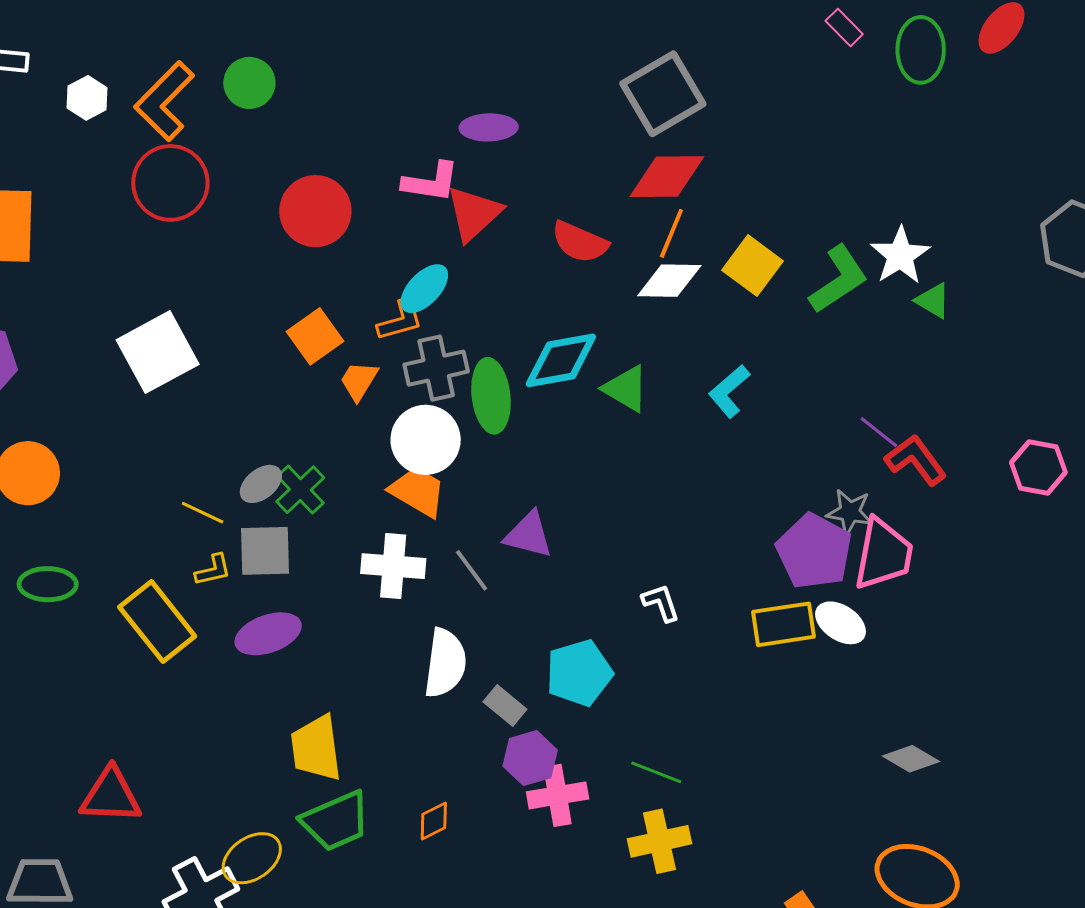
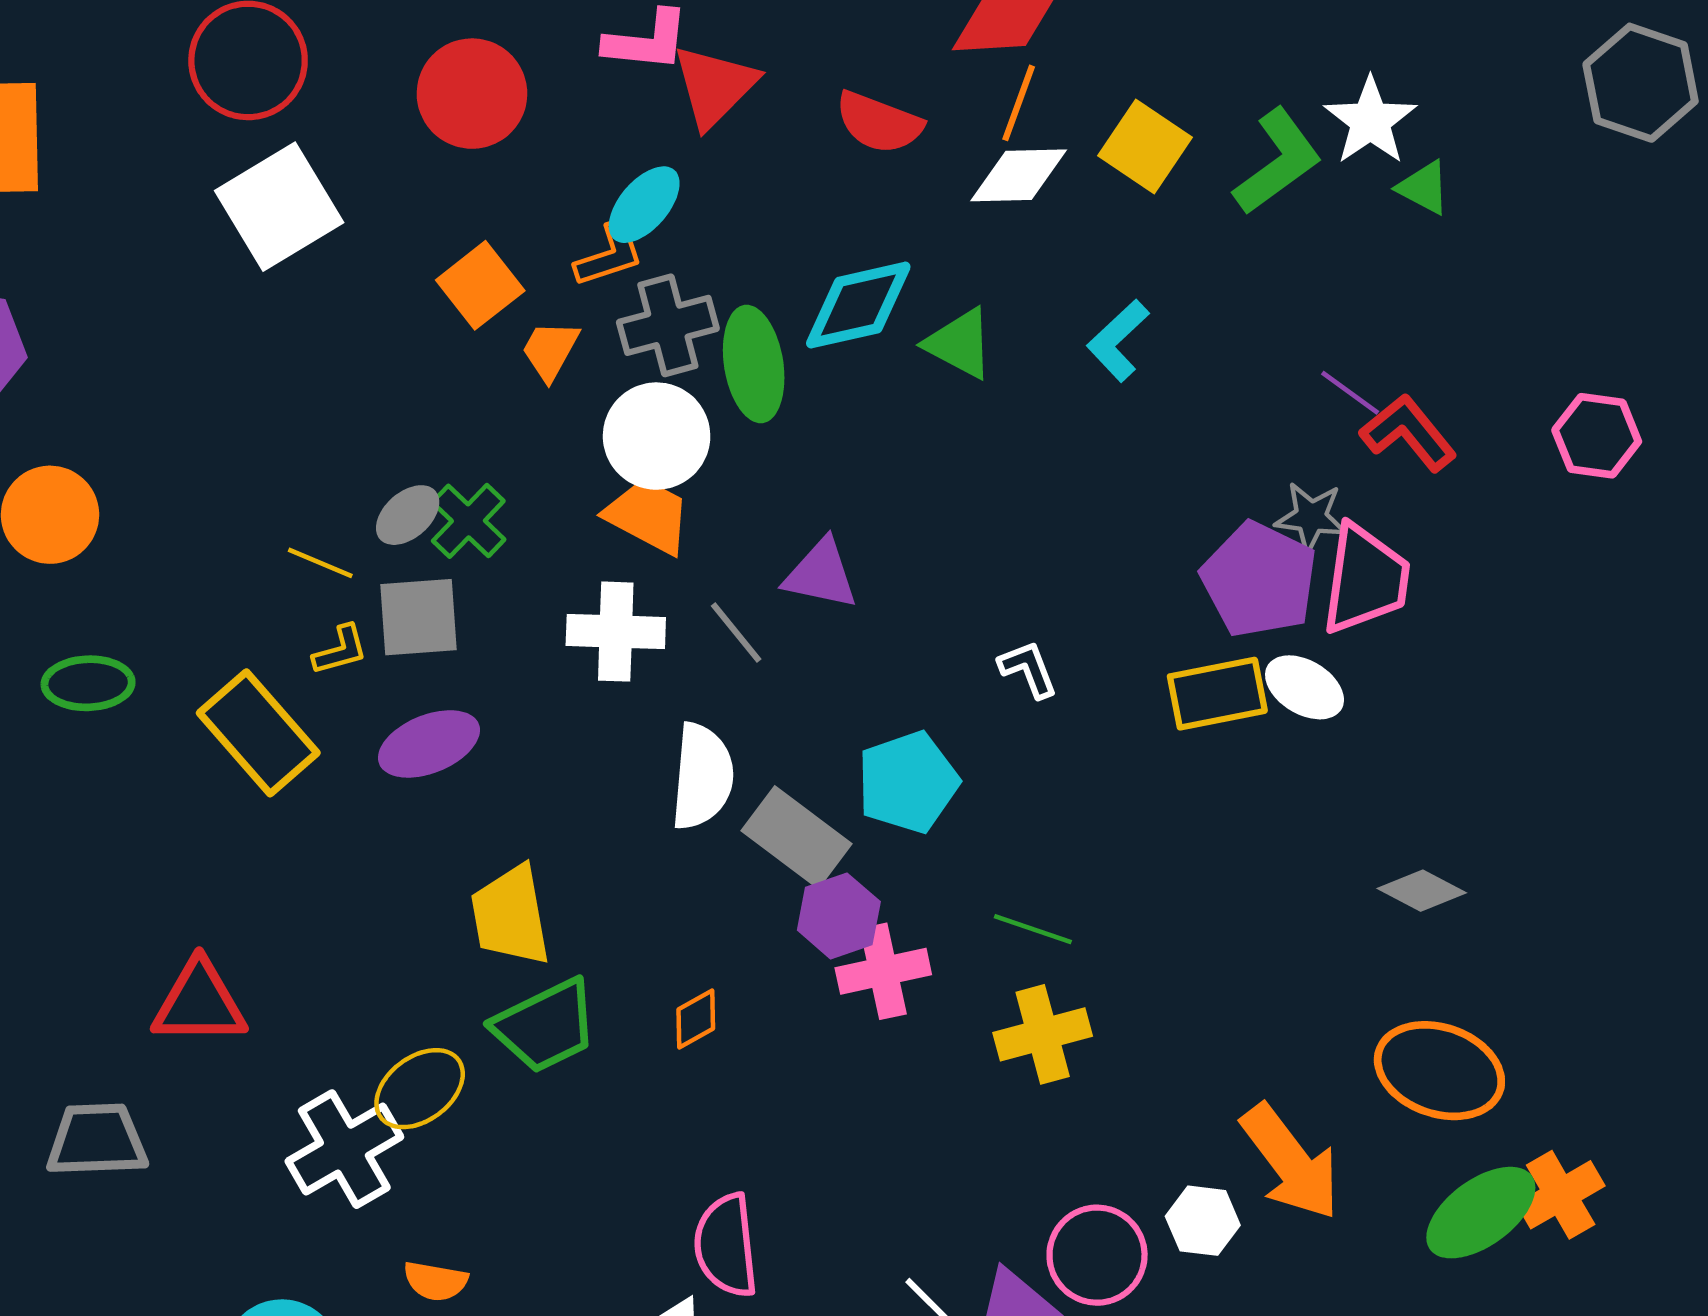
white square: (158, 352) -> (279, 207), moved
gray rectangle: (505, 705) -> (797, 837), size x1.6

